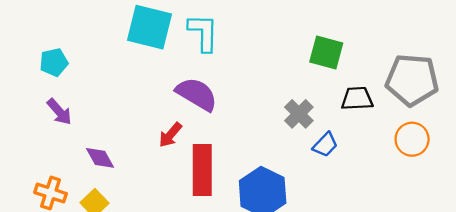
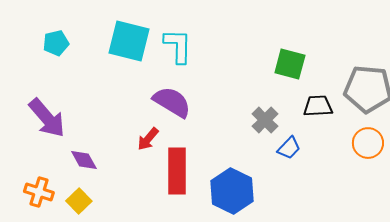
cyan pentagon: (54, 62) -> (56, 43), moved
purple arrow: (59, 112) -> (47, 118), size x1.6

